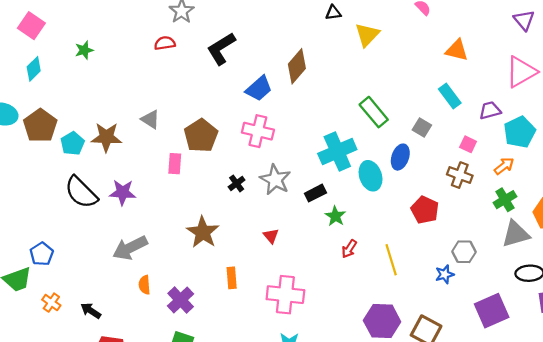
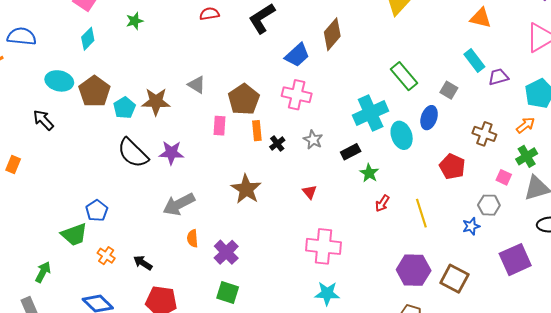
purple trapezoid: (490, 110) -> (498, 77), moved
pink square: (468, 144) -> (504, 177), moved
gray star: (275, 180) -> (313, 140), size x0.7
orange rectangle: (232, 278) -> (257, 131), moved

